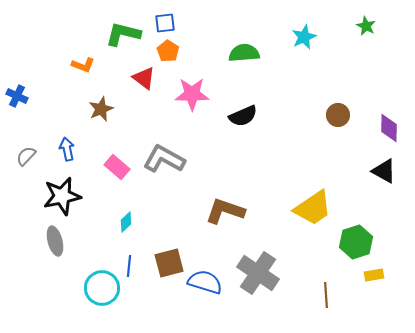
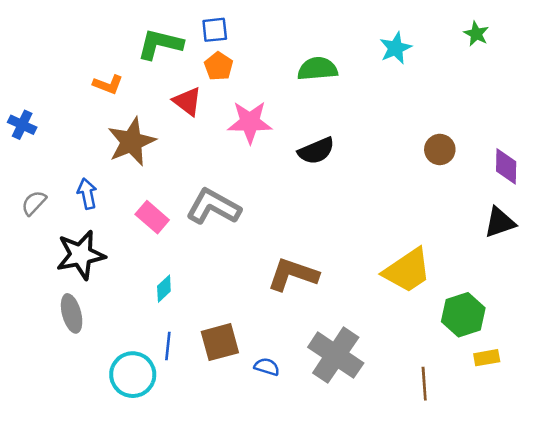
brown star: (101, 109) -> (131, 142), size x1.5
black triangle: (384, 171) -> (500, 222), turned -48
blue semicircle: (205, 282) -> (267, 367), size x0.6

